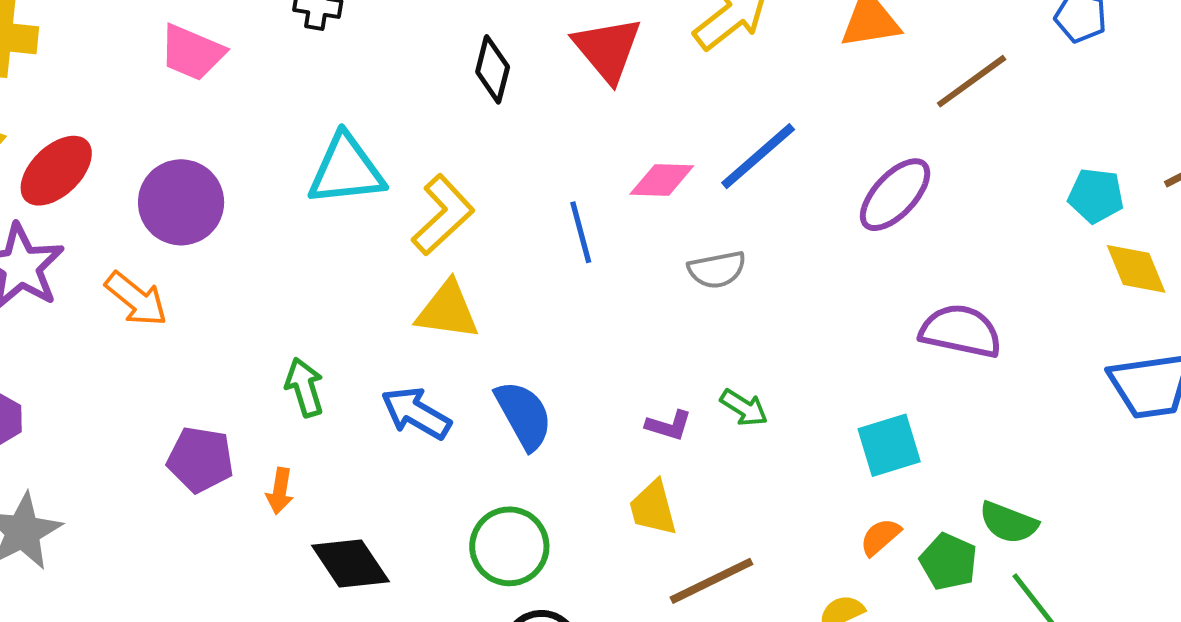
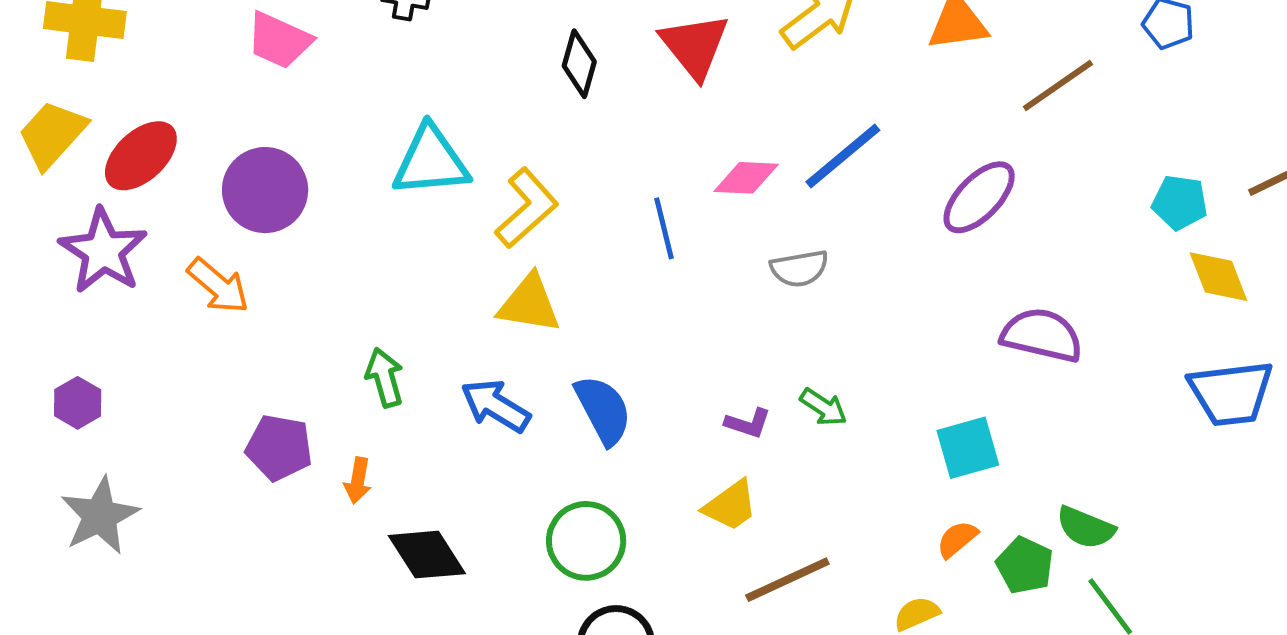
yellow trapezoid: (653, 508) -> (731, 506), turned -112

